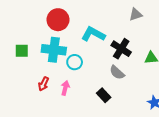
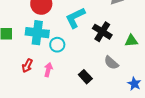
cyan L-shape: (93, 34) -> (75, 18), turned -55
gray semicircle: (117, 72) -> (111, 63), moved

